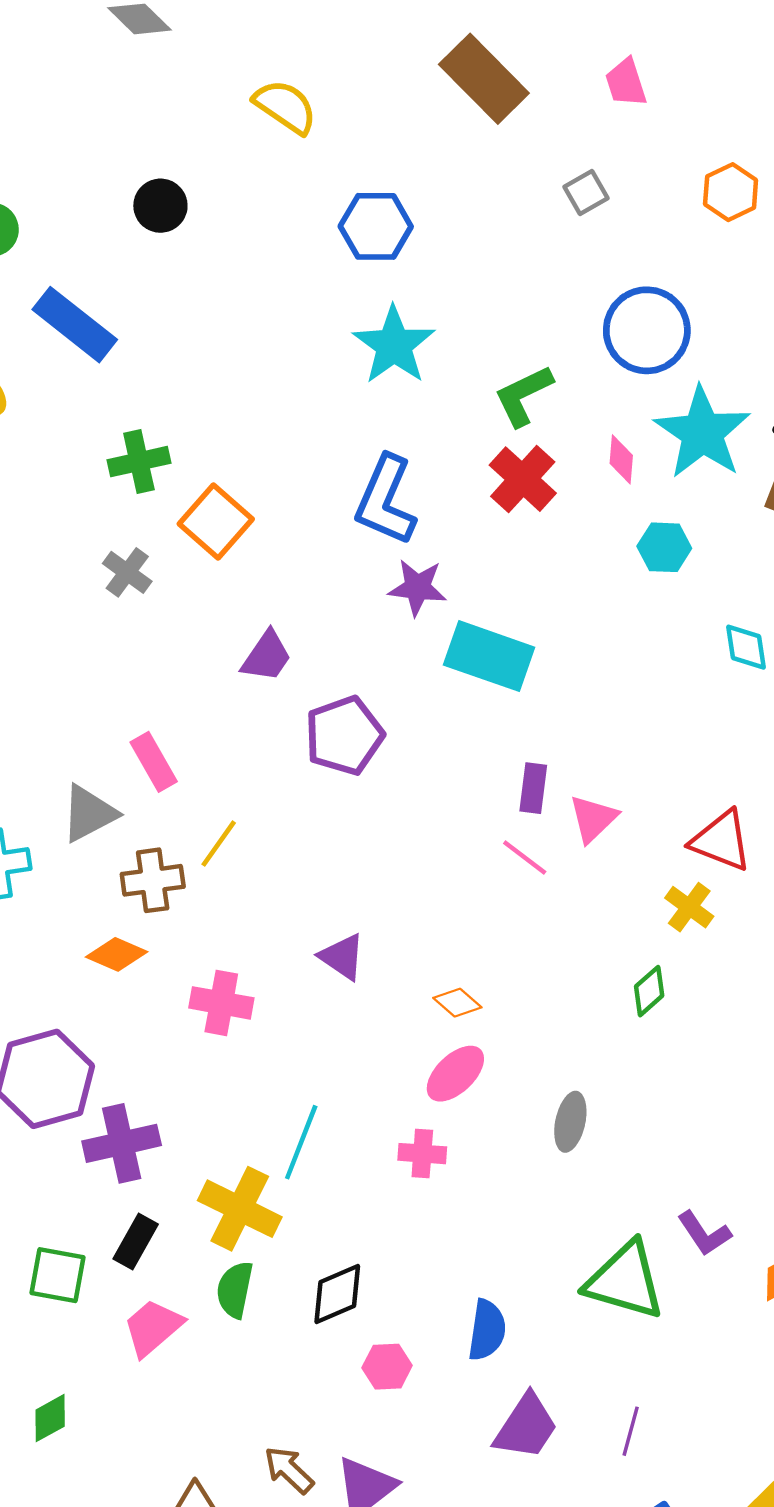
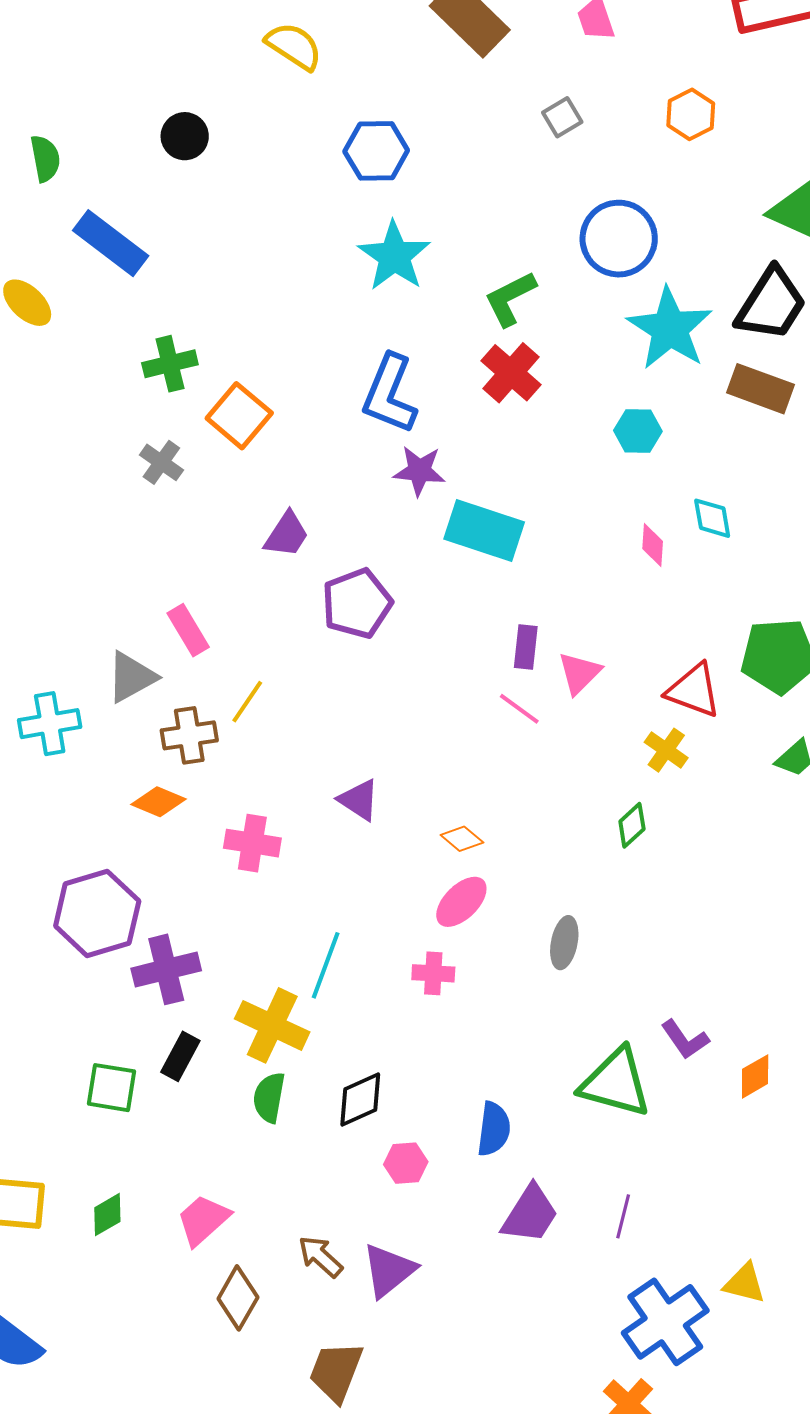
pink diamond: (621, 459) -> (653, 545), moved
pink trapezoid: (153, 1328) -> (203, 1220), moved

